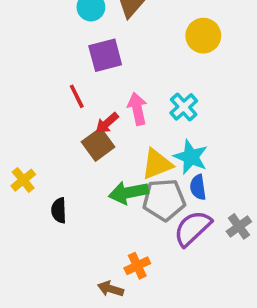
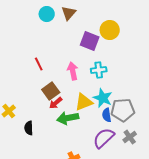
purple square: (105, 55) -> (90, 41), moved, turned 36
cyan cross: (184, 107) -> (99, 70), turned 35
red arrow: (107, 123) -> (56, 103), moved
gray pentagon: (164, 200) -> (123, 110), moved

